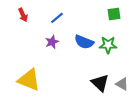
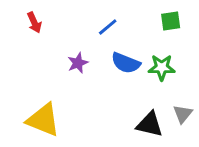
blue line: (57, 18) -> (108, 27), moved
black triangle: (100, 83) -> (150, 124), turned -30
gray triangle: (122, 84) -> (183, 114), moved, turned 40

